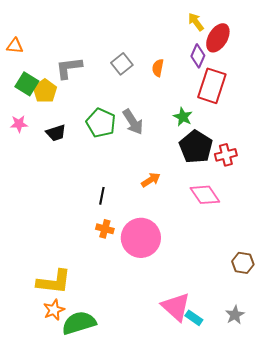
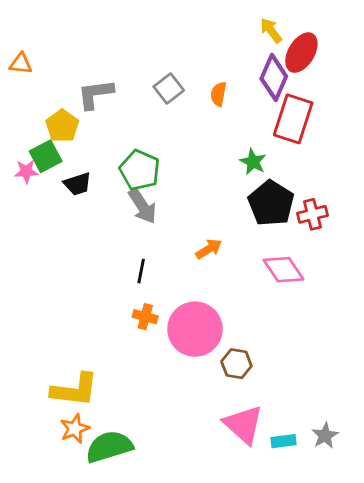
purple diamond: (198, 56) -> (274, 77), size x1.4
green square: (27, 84) -> (46, 156), moved, turned 30
gray arrow: (133, 122) -> (142, 206), moved
brown hexagon: (243, 263) -> (236, 364), moved
cyan rectangle: (194, 318) -> (283, 441), moved, turned -42

